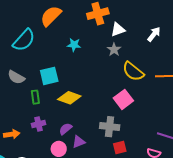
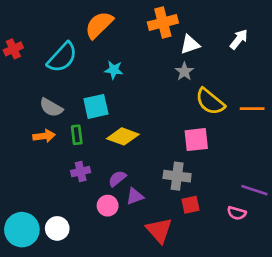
white arrow: (154, 34) -> (239, 39), moved
cyan star: (74, 45) -> (114, 70), moved
pink square: (123, 99) -> (196, 140), turned 30
orange arrow: (12, 134) -> (44, 136), moved

